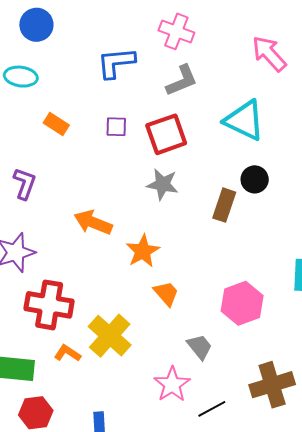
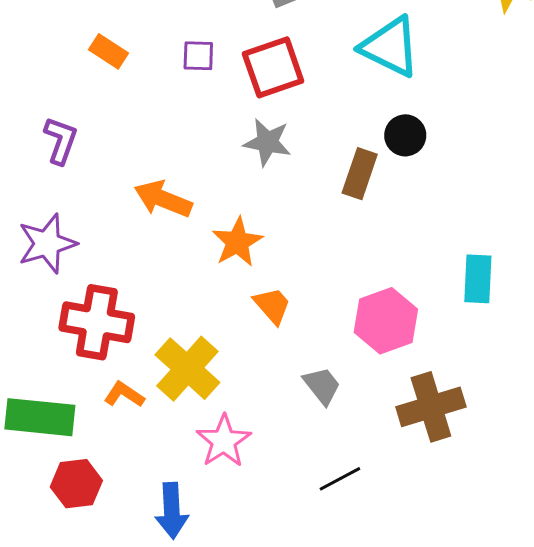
pink star: (172, 384) -> (224, 441), moved
brown cross: (272, 385) -> (431, 407), moved

